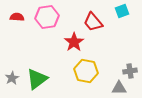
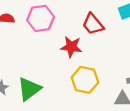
red star: (74, 42) -> (71, 47), turned -30

